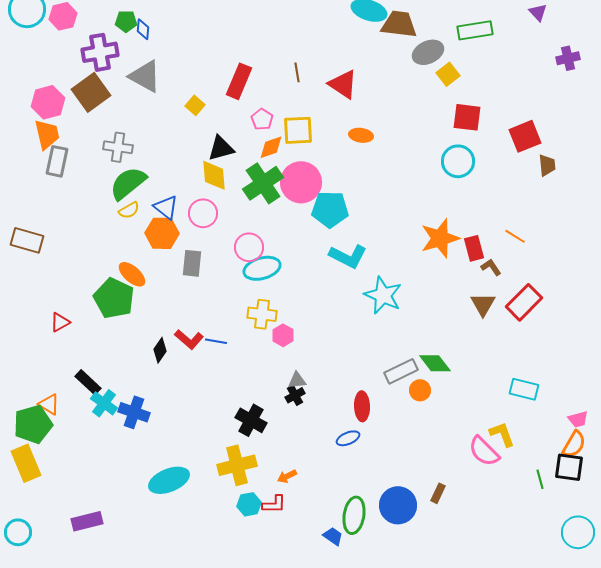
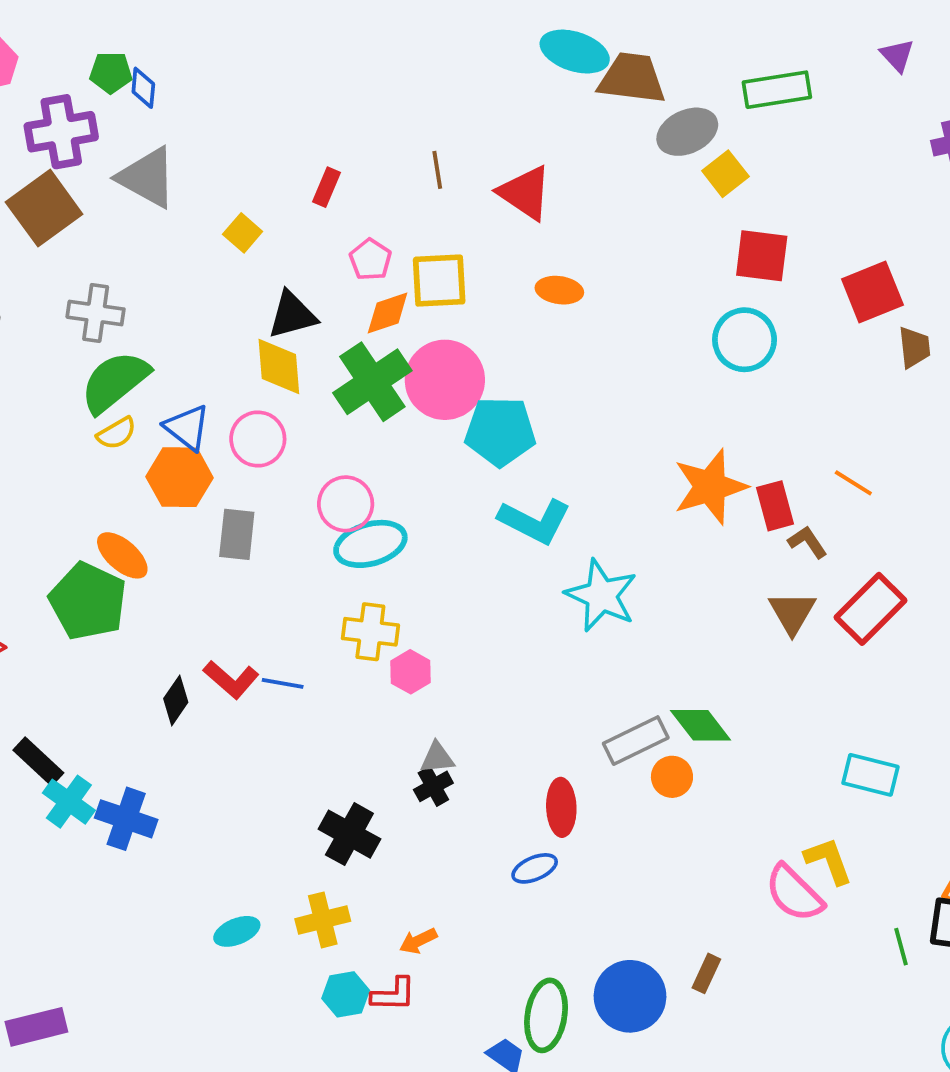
red rectangle: (239, 81) -> (327, 187), size x0.6
yellow cross: (237, 465) -> (323, 920), size x0.7
cyan ellipse: (169, 480) -> (237, 931), moved, size x0.6

